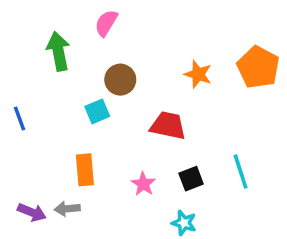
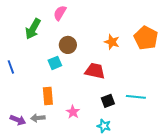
green arrow: (58, 51) -> (33, 29), turned -140
cyan line: (241, 172) -> (136, 97), turned -66
pink star: (143, 184) -> (73, 112), moved

